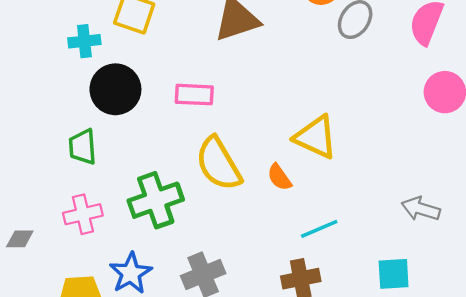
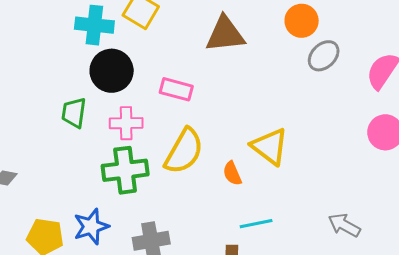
cyan cross: (84, 41) -> (94, 25), size x1.4
yellow semicircle: (218, 164) -> (184, 151), turned -132
pink cross: (83, 214) -> (126, 123), moved

